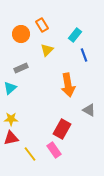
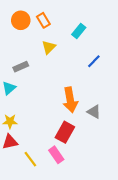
orange circle: (21, 34) -> (21, 20), moved
blue line: (84, 55) -> (94, 61), moved, turned 64
orange arrow: (68, 85) -> (70, 100), moved

